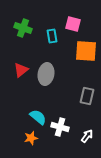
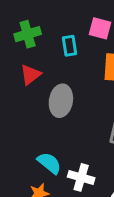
green cross: (23, 28) -> (28, 34), turned -36
red triangle: (21, 70) -> (30, 75), moved

